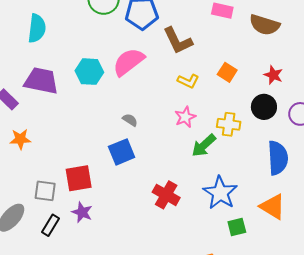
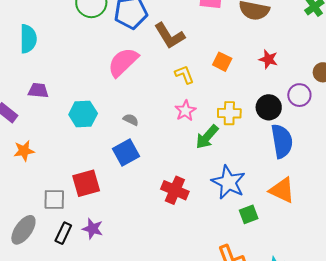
cyan hexagon: (89, 72) -> (83, 114), moved
purple trapezoid: (41, 81) -> (38, 90), size x0.6
yellow L-shape: (188, 81) -> (184, 75), turned -130
black circle: (264, 107) -> (269, 107), moved
purple star: (82, 212) -> (93, 229), moved

